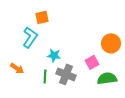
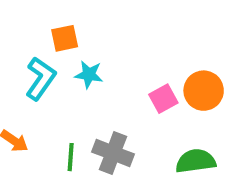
cyan star: (54, 55) -> (89, 75), moved
pink square: (92, 62) -> (163, 99), moved

